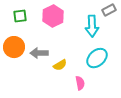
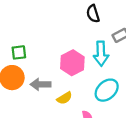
green square: (20, 16) -> (19, 52), moved
pink hexagon: (53, 16) -> (72, 63), moved

